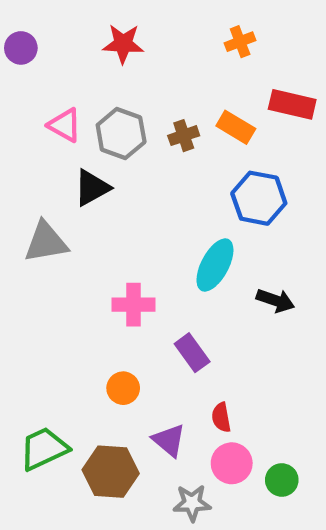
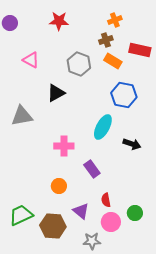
gray hexagon: (121, 134) -> (79, 64), moved
brown cross: (184, 136) -> (106, 40), moved
black triangle: (92, 188) -> (56, 93), moved
green circle: (282, 480) -> (135, 213), moved

